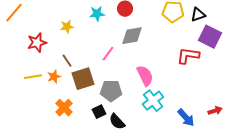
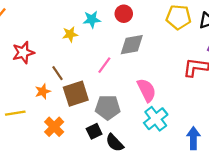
yellow star: (67, 27) -> (70, 34), moved
yellow line: (33, 77) -> (15, 113), moved
blue arrow: (186, 118) -> (193, 138), turned -138

